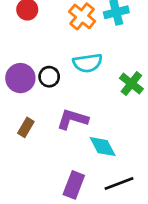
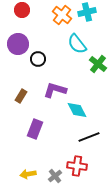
cyan semicircle: (88, 63) -> (77, 44), moved, turned 60
purple circle: (20, 78) -> (18, 44), moved
purple rectangle: (74, 185) -> (35, 129), moved

